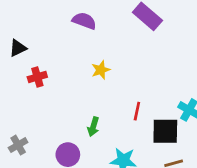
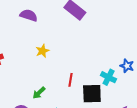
green arrow: (93, 127) -> (39, 93), turned 32

